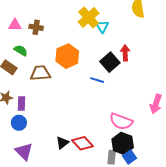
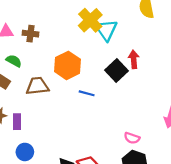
cyan triangle: (102, 27) -> (106, 30), size x1.5
blue line: (97, 80) -> (87, 93), moved
pink semicircle: (121, 121) -> (132, 138), size x0.6
blue circle: (19, 123) -> (25, 152), moved

